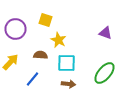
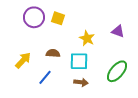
purple circle: (16, 29) -> (34, 17), moved
yellow star: (58, 40) -> (87, 38), moved

